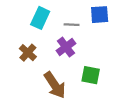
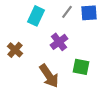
gray line: (72, 25) -> (67, 12), moved, turned -56
brown cross: (28, 53) -> (15, 50), moved

